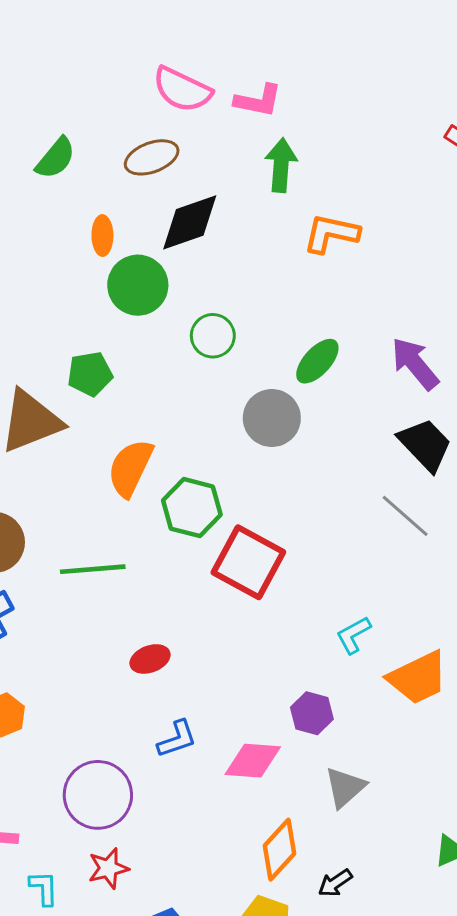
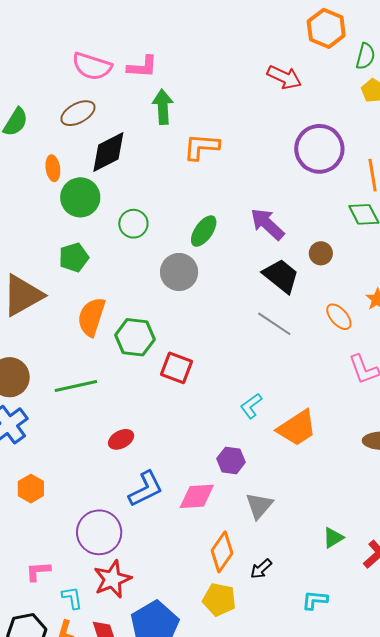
green pentagon: (90, 374) -> (74, 257), moved
red square: (248, 562) -> (177, 368), size x0.7
blue L-shape: (177, 739) -> (146, 489), size x1.4
red star: (108, 868) -> (112, 579), size x1.4

